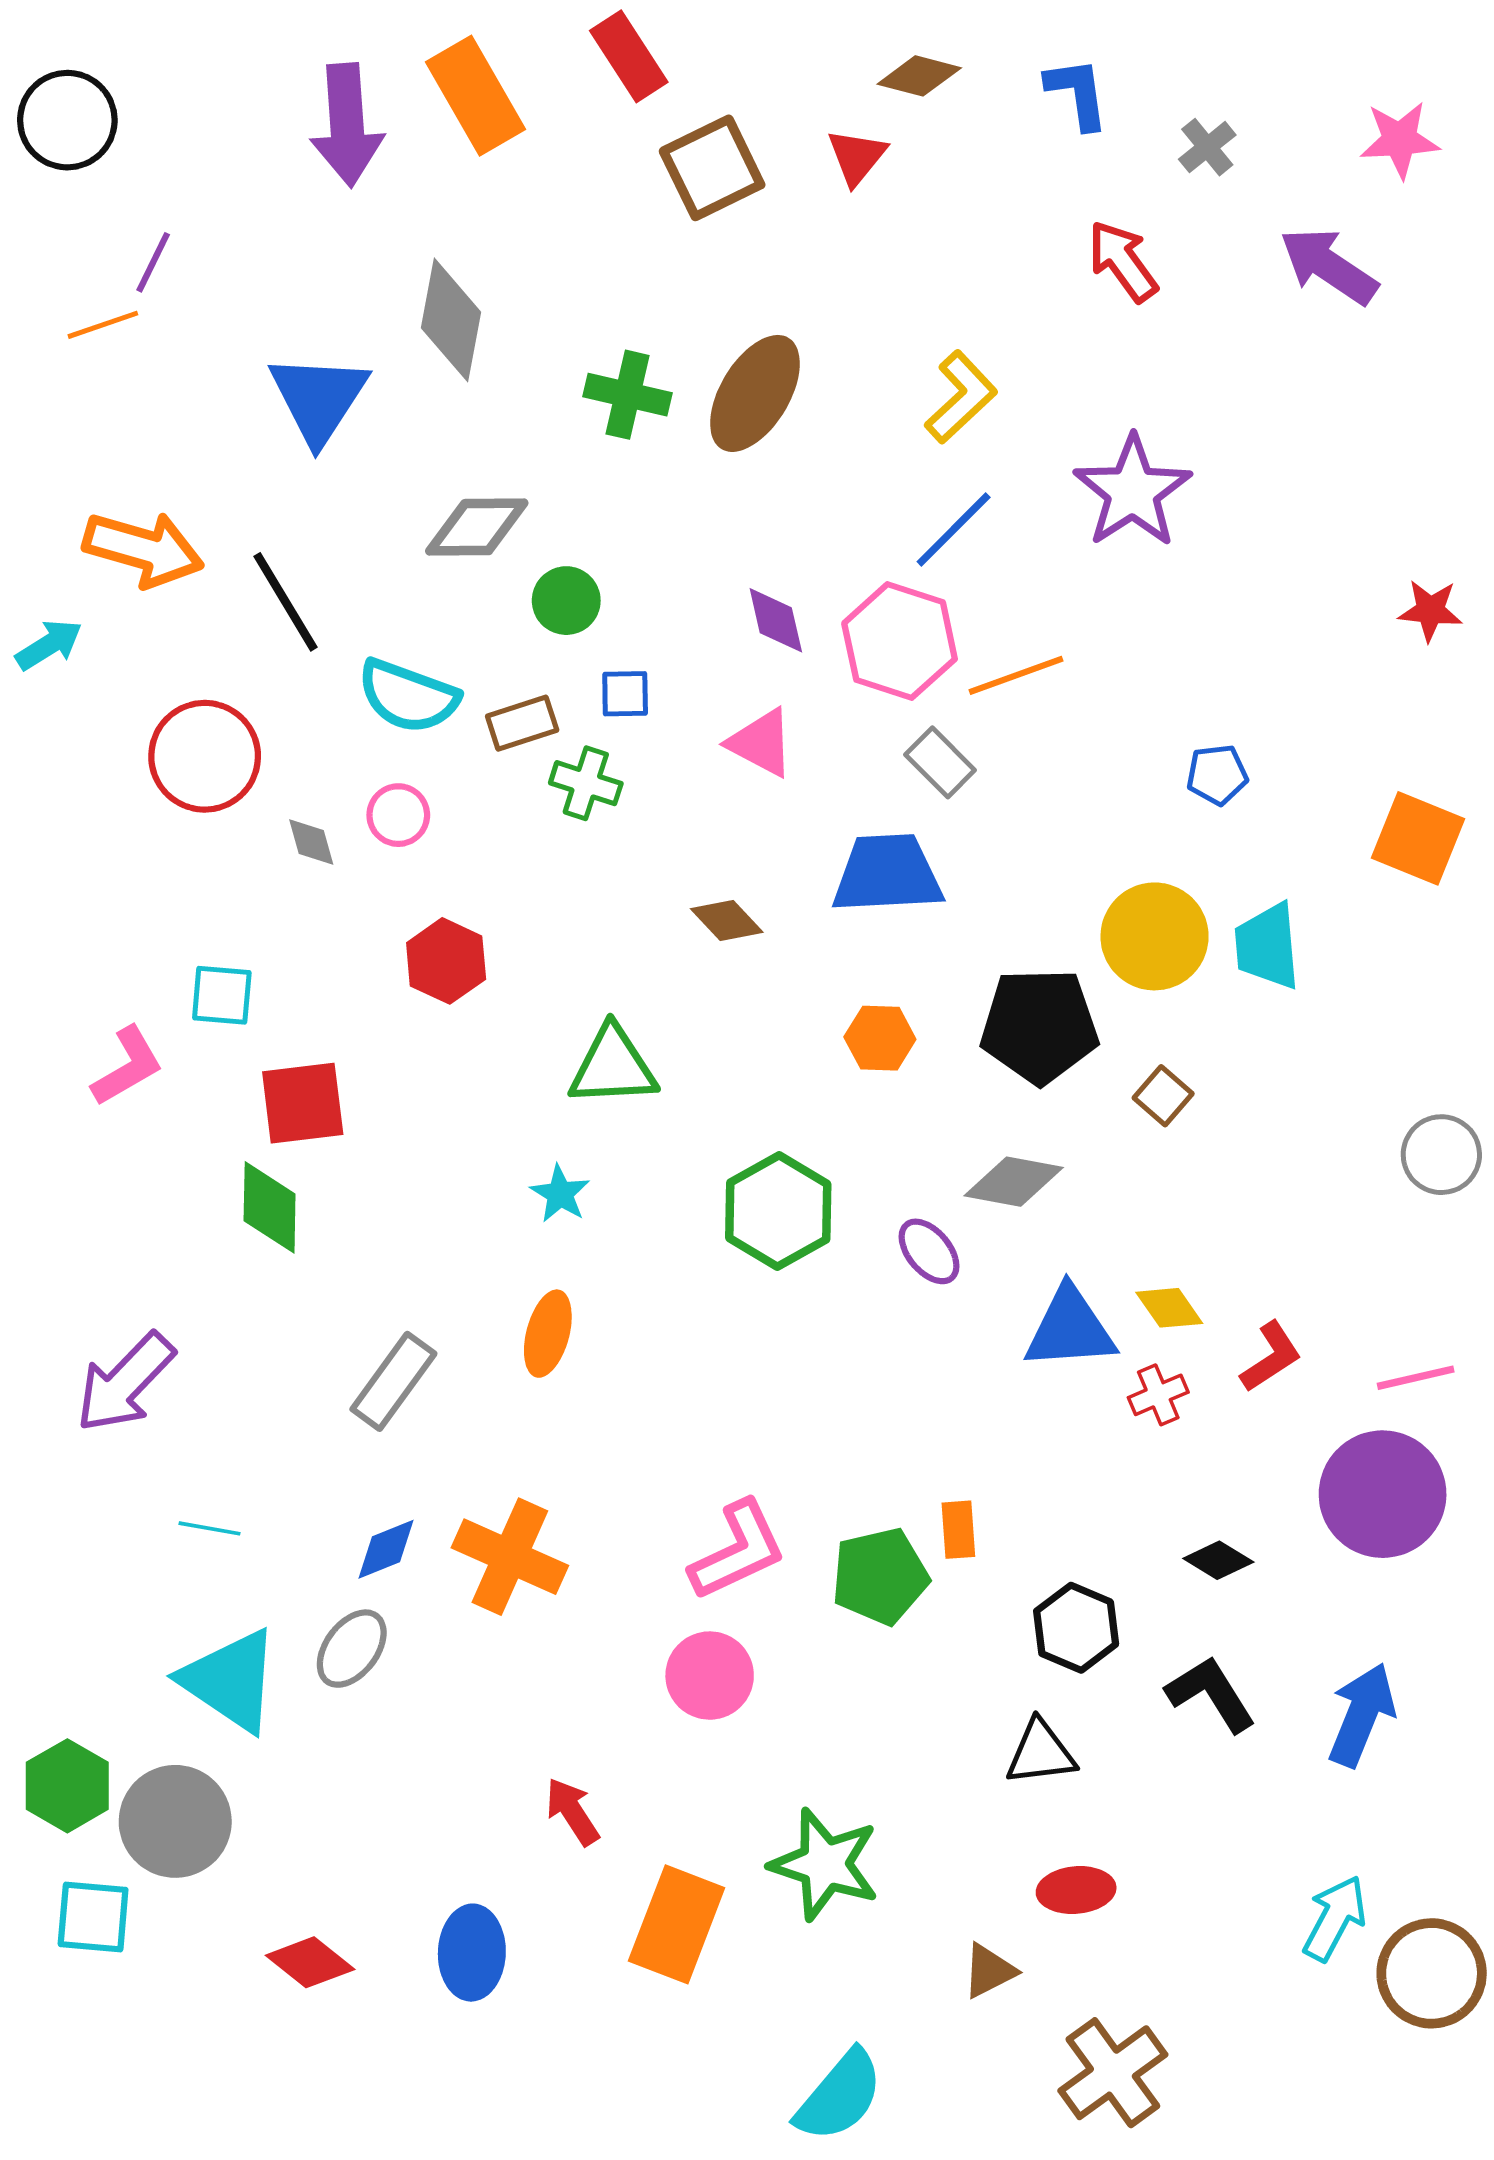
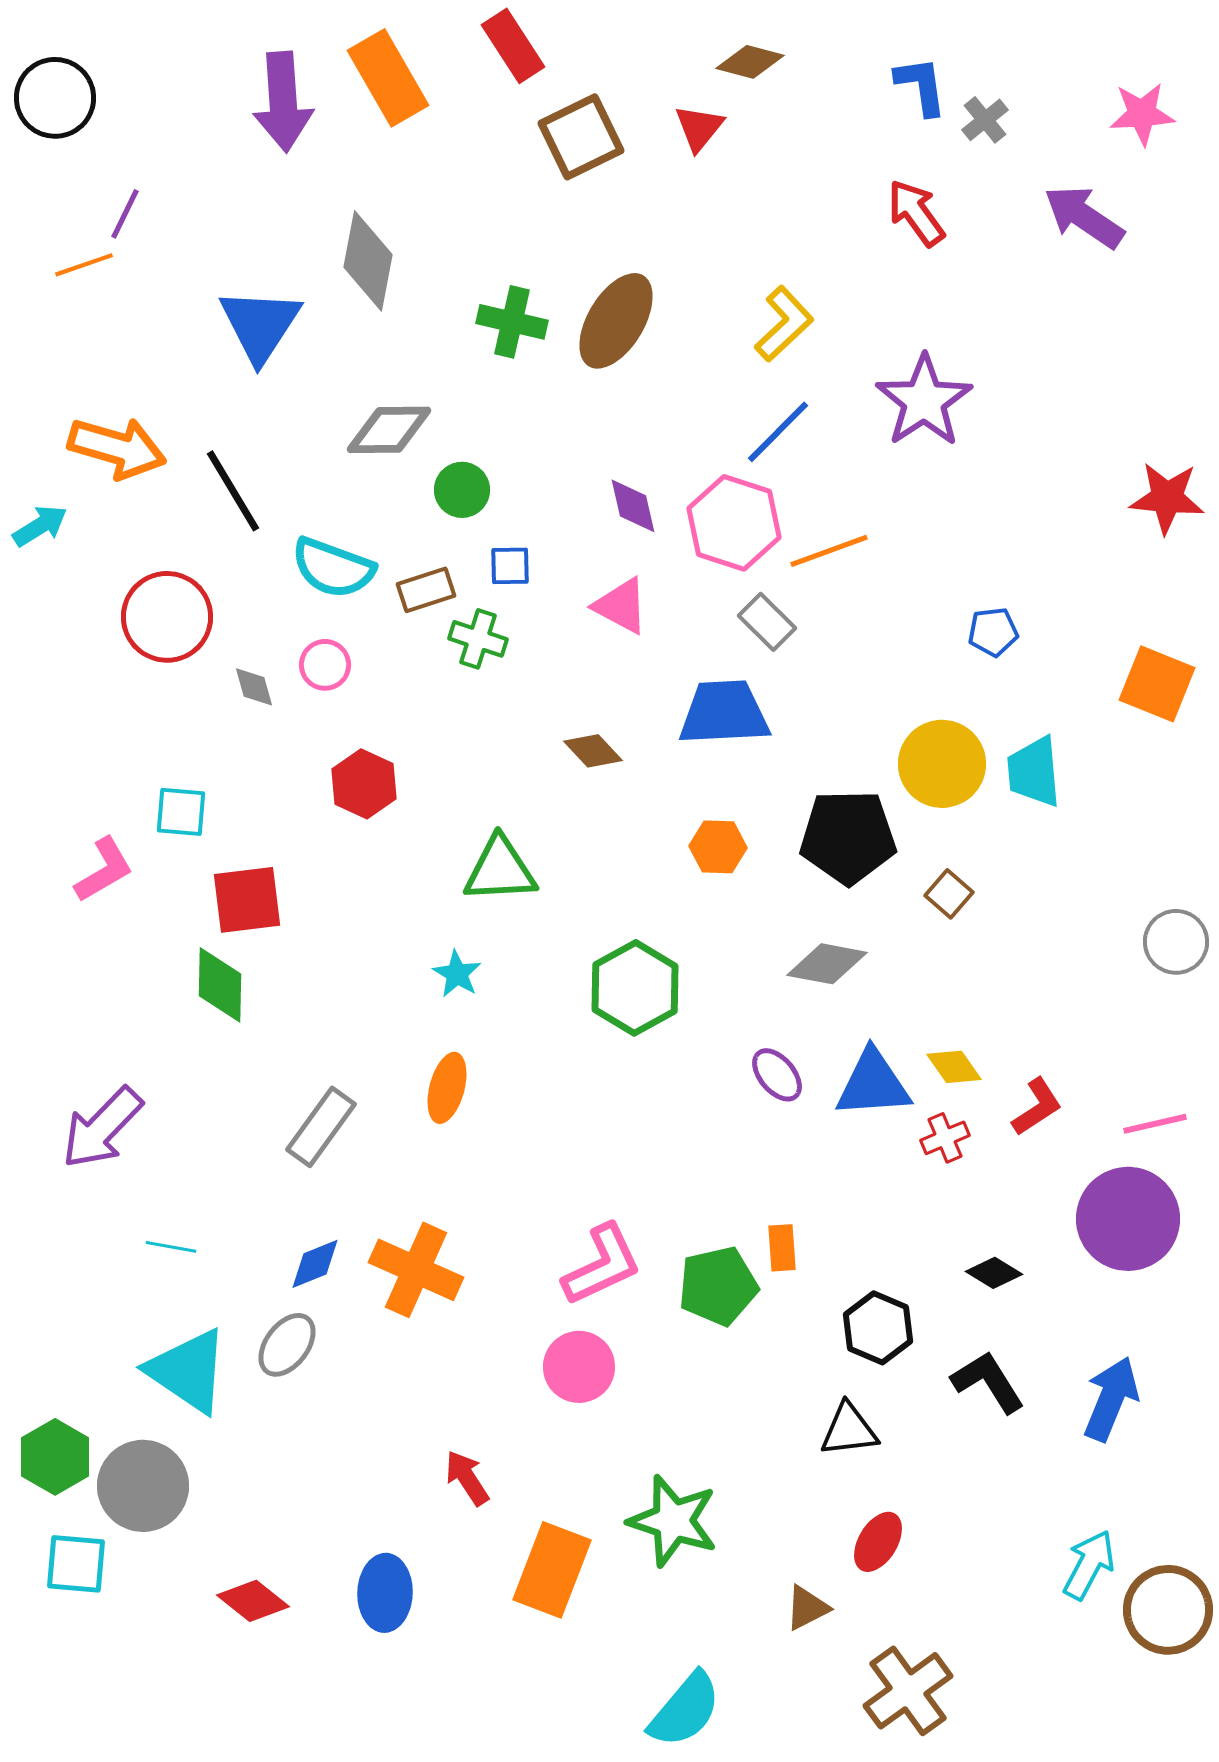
blue L-shape: (1077, 93) -> (921, 86), moved
red star: (1430, 610) -> (1167, 498), size x1.4
purple ellipse: (929, 1251) -> (777, 1075), moved
red ellipse: (1076, 1890) -> (878, 1542), turned -54

